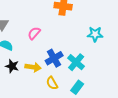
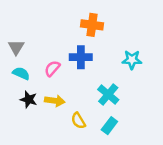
pink semicircle: (34, 33) -> (52, 68), moved
blue cross: (54, 58) -> (81, 57), moved, turned 30

